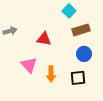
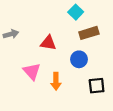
blue circle: (84, 54) -> (79, 59), moved
black square: (78, 78) -> (97, 86), moved

